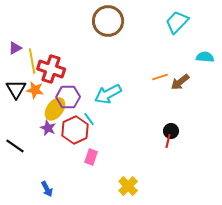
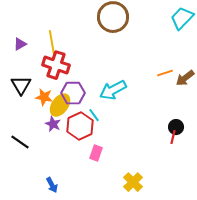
yellow line: (32, 61) -> (52, 43), moved
orange star: (35, 90) -> (44, 97), moved

